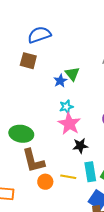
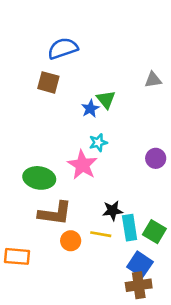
pink star: (69, 124) -> (82, 165), moved
black star: (80, 146) -> (113, 211), moved
brown L-shape: (33, 161) -> (55, 213), turned -68

